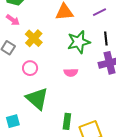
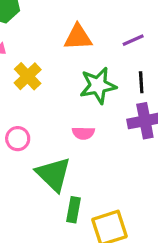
pink circle: (30, 68) -> (18, 139), moved
green triangle: (37, 99) -> (53, 174), moved

